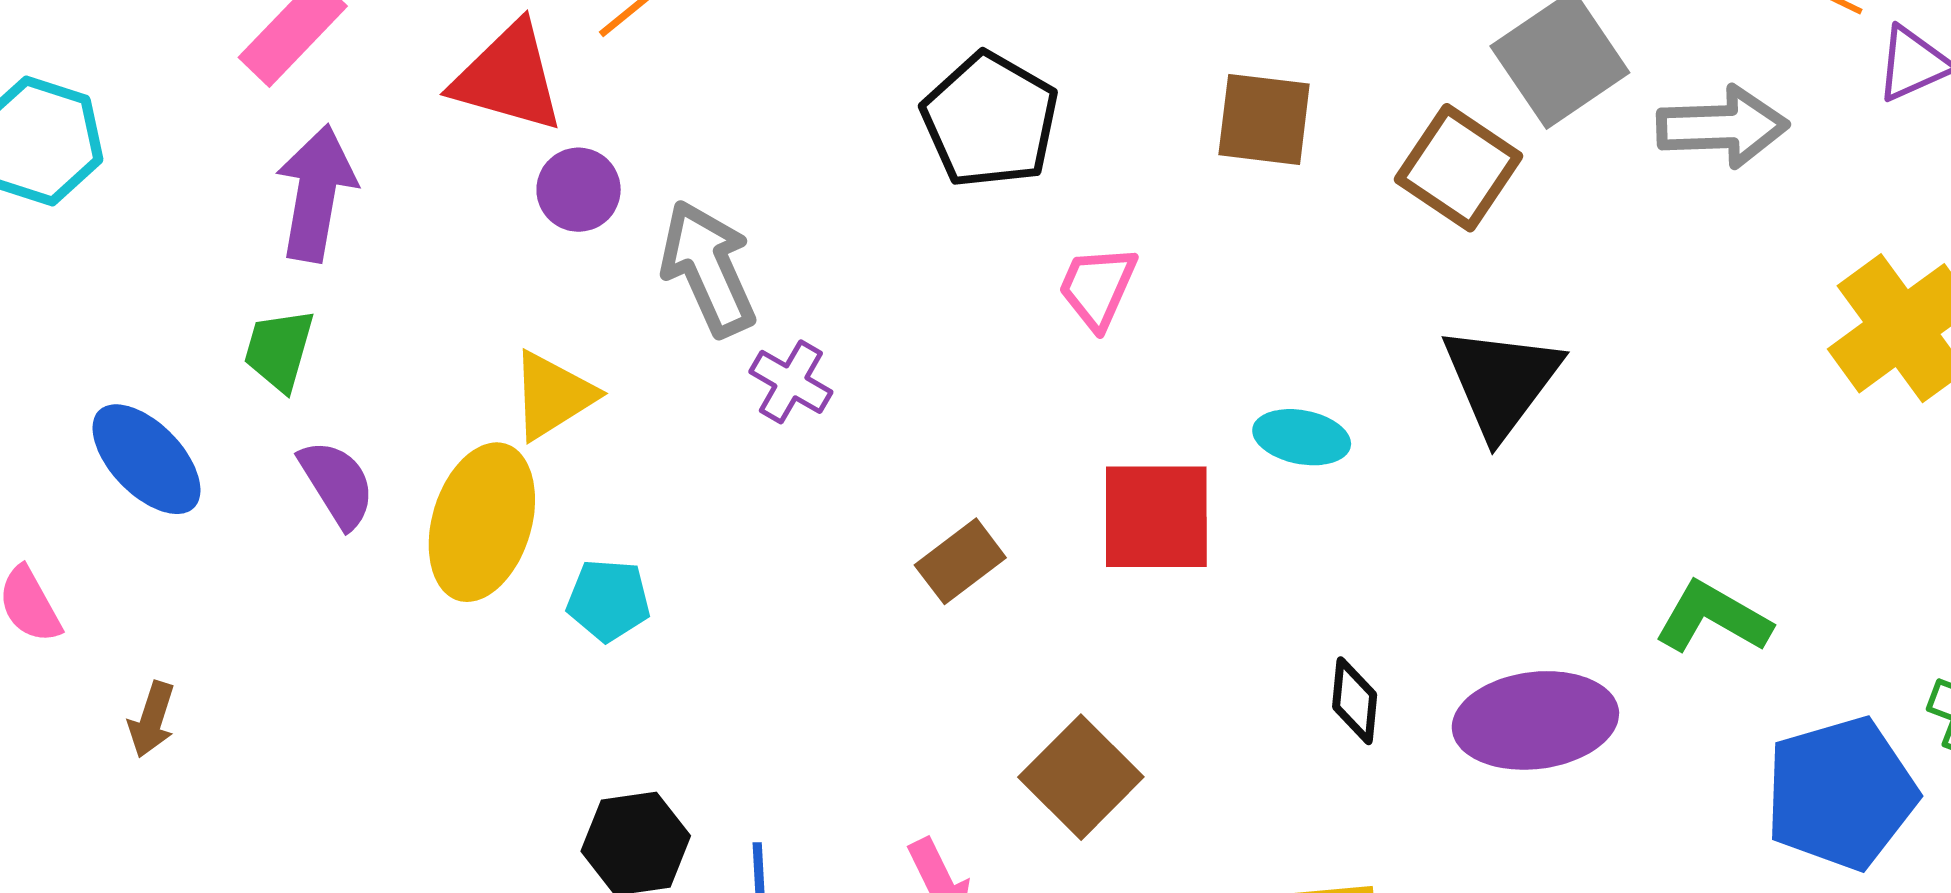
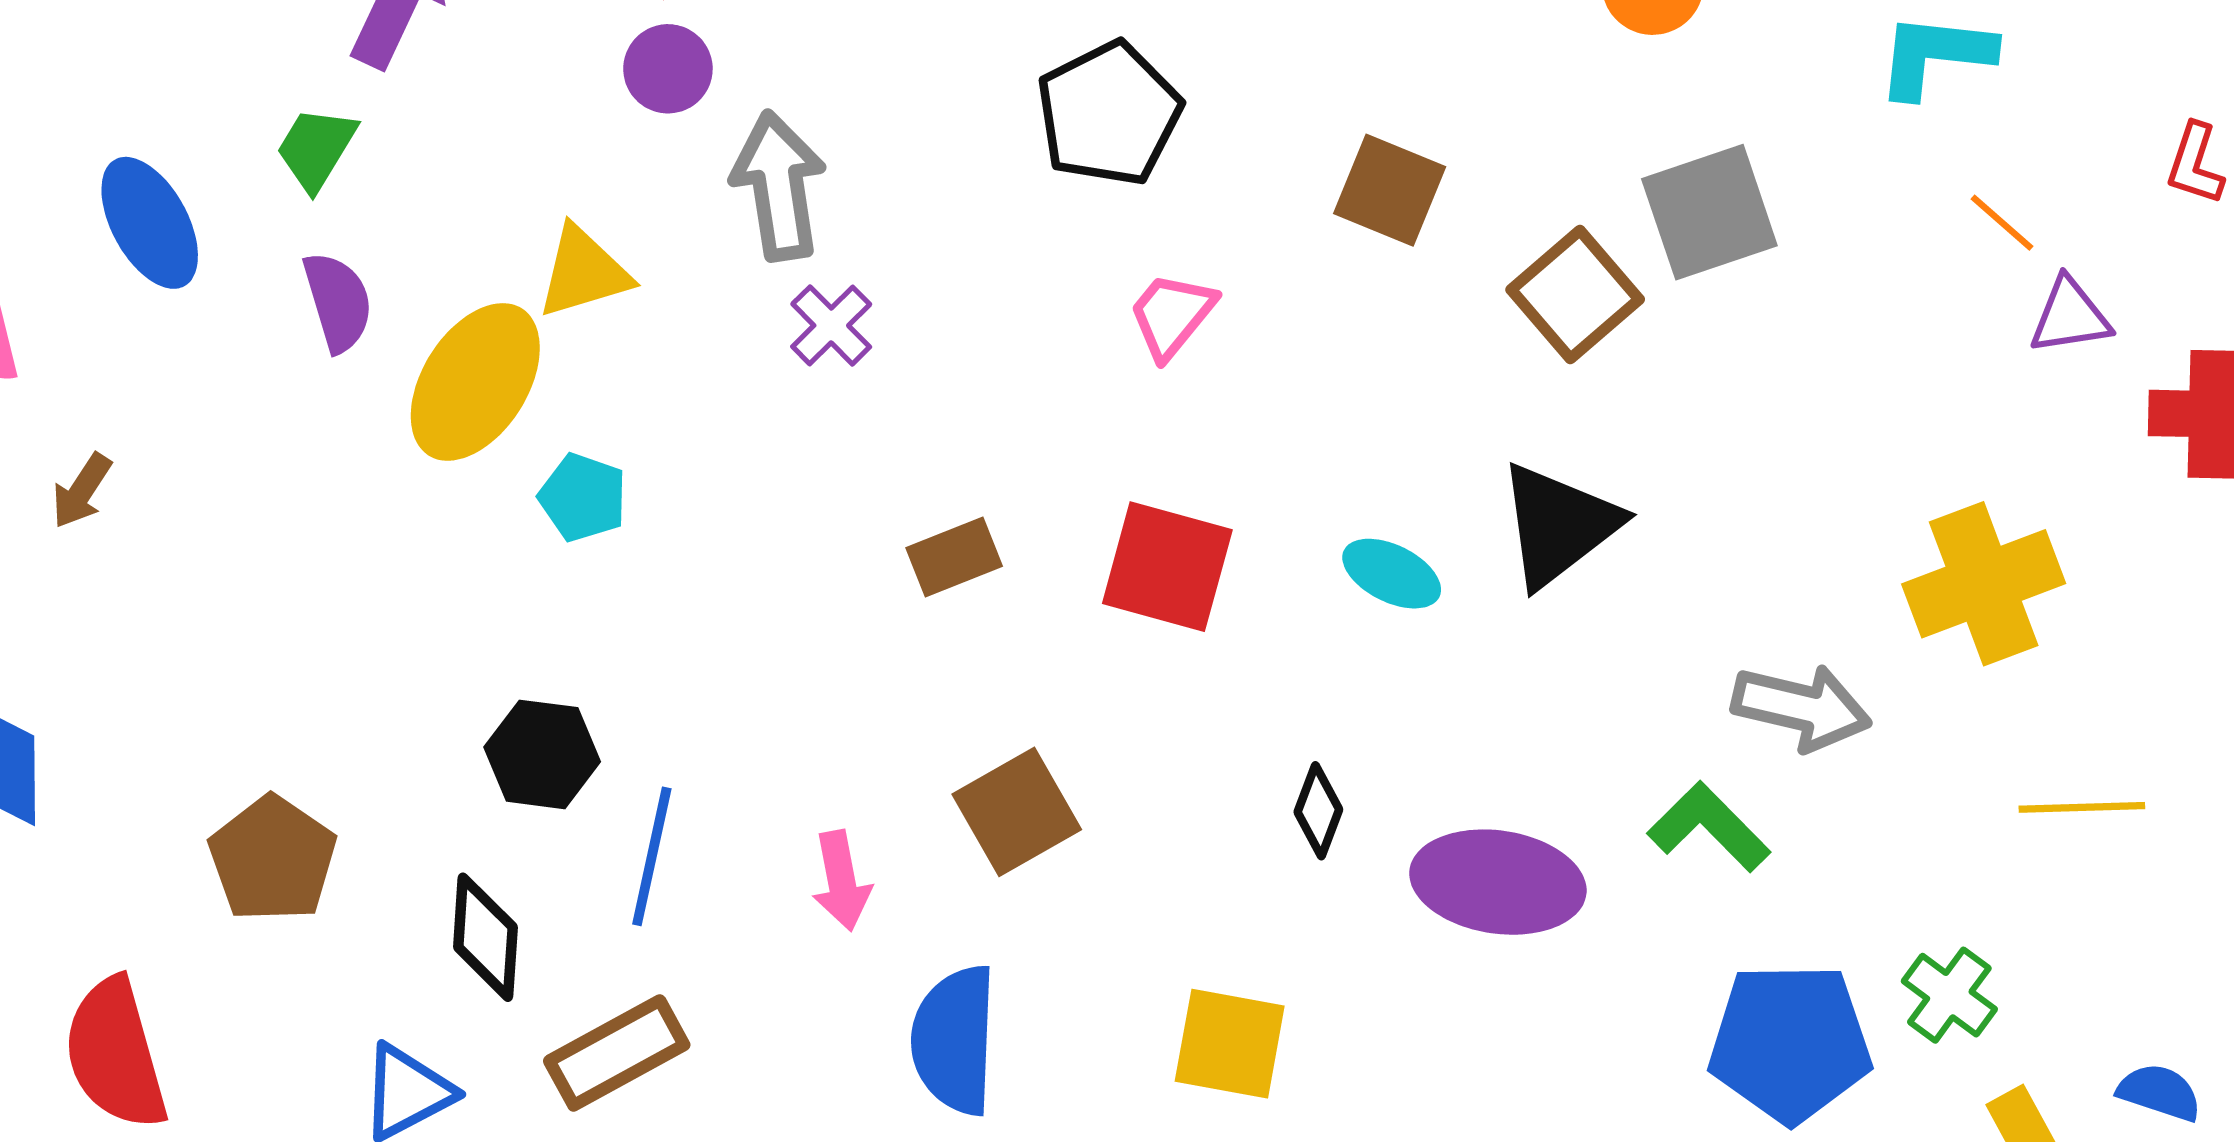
gray arrow: (1723, 127) -> (1801, 707), moved
cyan ellipse: (1302, 437) -> (1392, 574), moved

